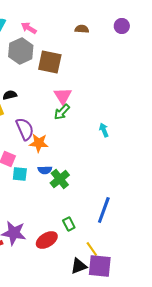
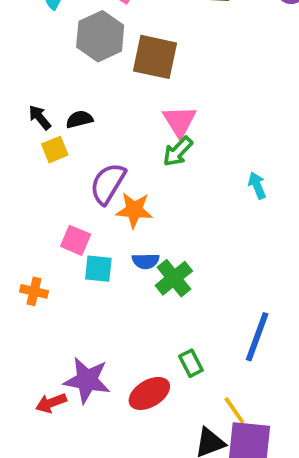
purple semicircle: (25, 129) -> (108, 184), turned -125

